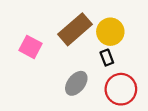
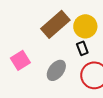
pink square: (31, 47) -> (20, 60), moved, turned 30

